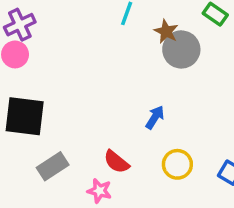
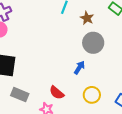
gray circle: (181, 49) -> (93, 43), moved
gray rectangle: (53, 166) -> (20, 95), turned 54

